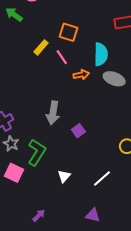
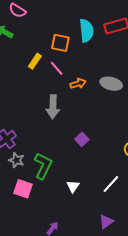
cyan semicircle: (101, 54) -> (86, 31), moved
gray arrow: (53, 113) -> (53, 107), moved
purple triangle: (93, 215) -> (106, 222), turned -42

